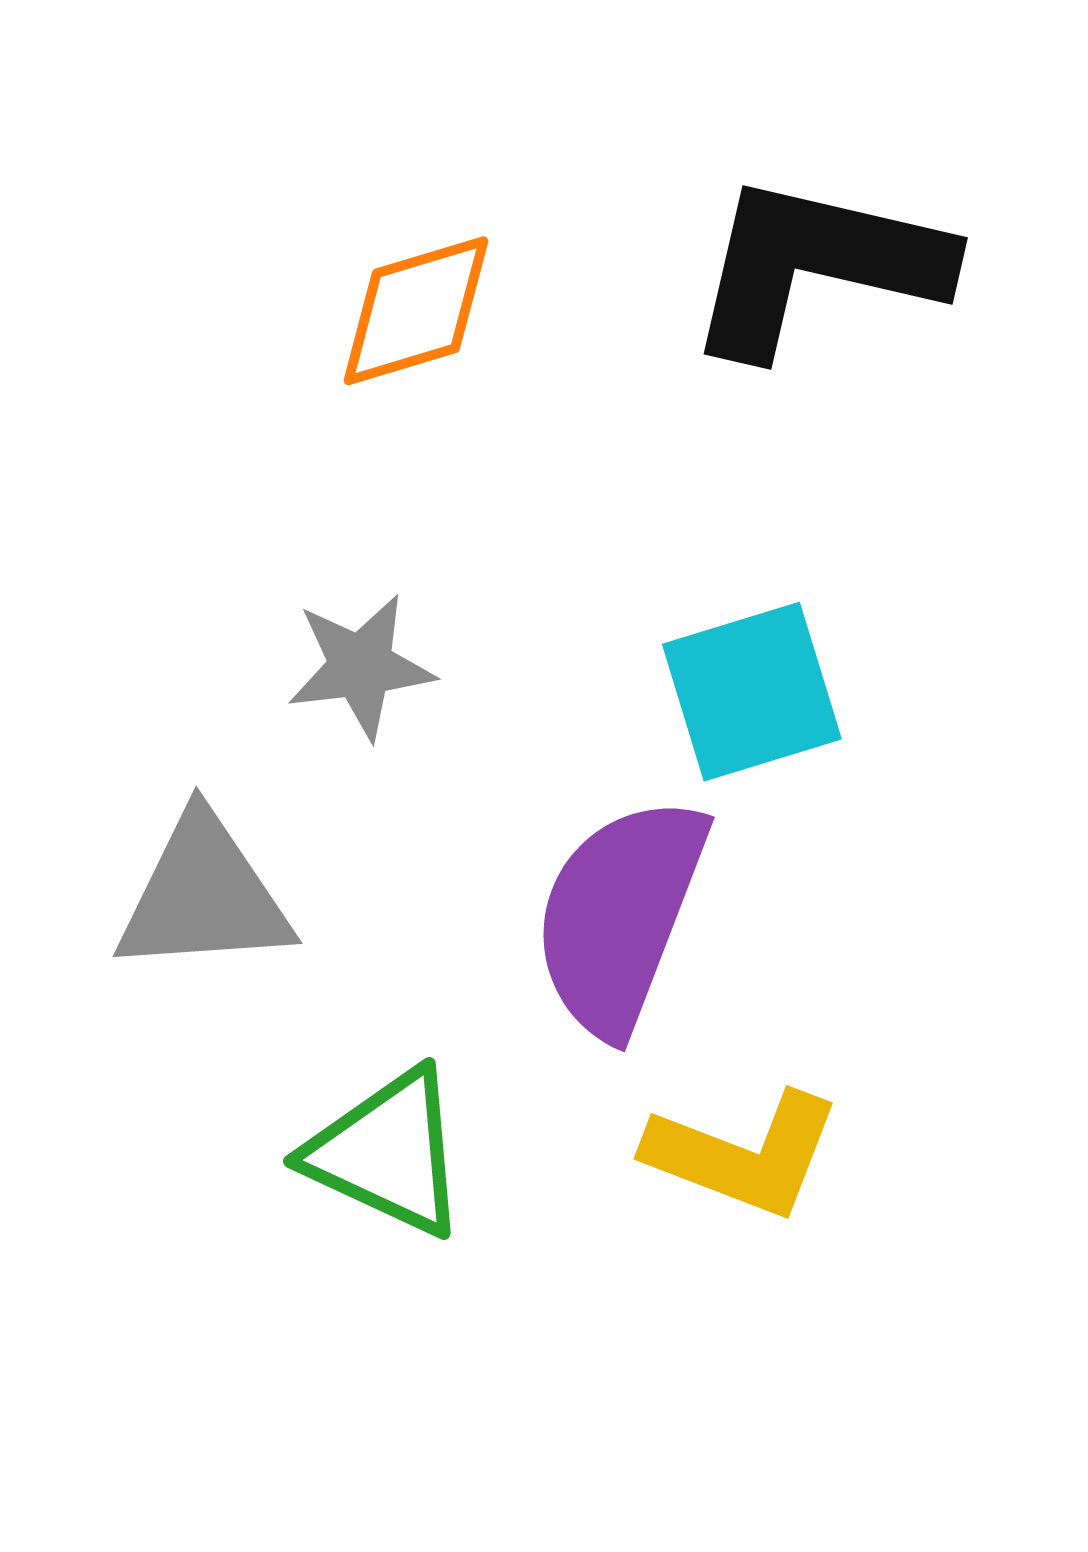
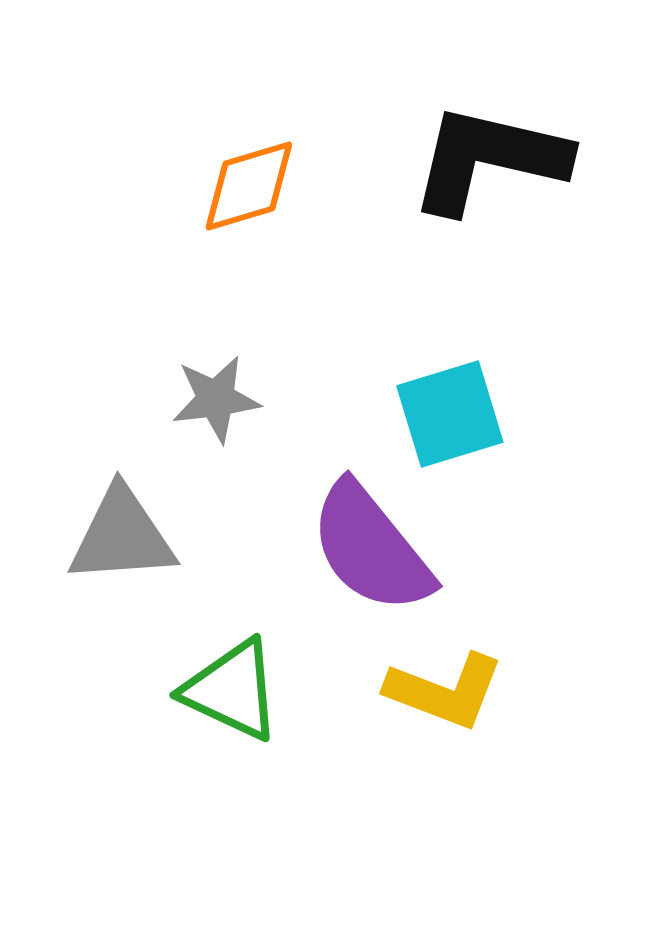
purple semicircle: (620, 915) -> (371, 548), turned -60

